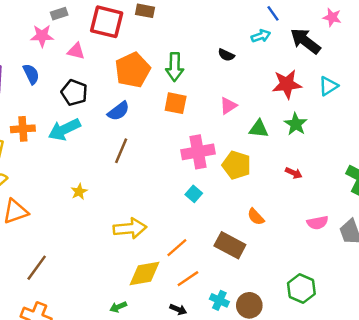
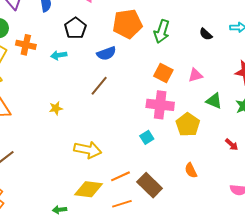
orange square: (176, 103) -> (163, 73), moved
cyan arrow: (64, 130) -> (59, 55), size x0.6
brown rectangle: (230, 245) -> (150, 185), moved

